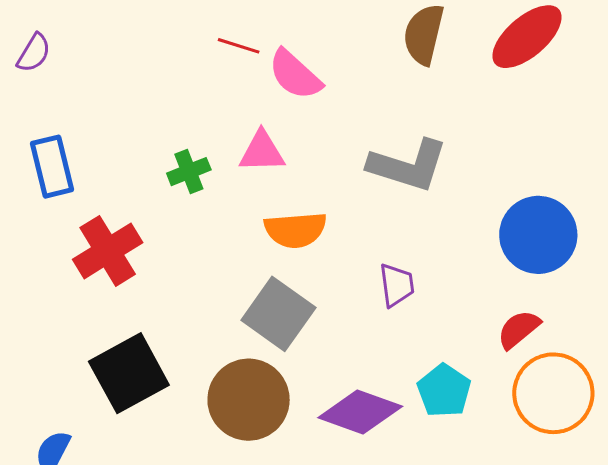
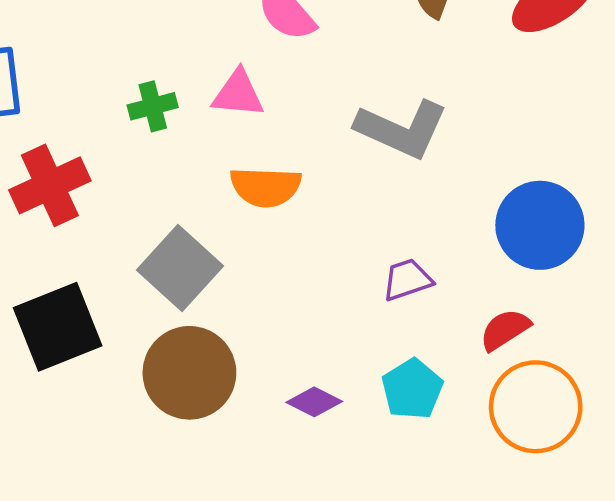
purple trapezoid: (397, 285) -> (407, 280), moved, turned -108
gray square: (278, 314) -> (180, 268), moved
purple diamond: (360, 412) -> (314, 402), size x0.6

